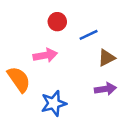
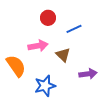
brown triangle: (107, 58) -> (63, 55), moved, turned -49

